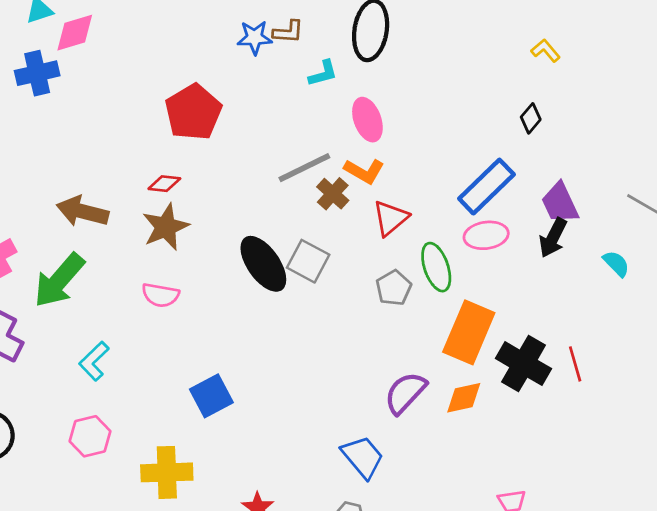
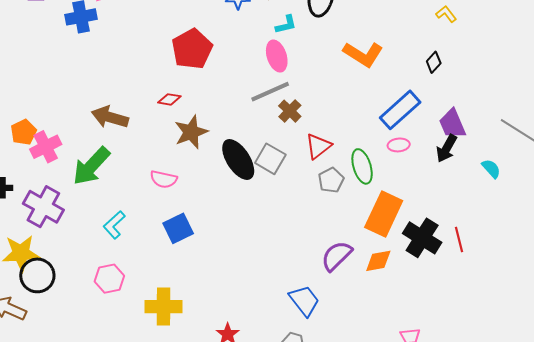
pink ellipse: (367, 120) -> (277, 56), moved
orange L-shape: (364, 171) -> (363, 54), moved, size x1.4
red triangle: (391, 218) -> (318, 146), moved
brown star: (166, 227) -> (191, 132), moved
pink ellipse: (486, 235) -> (399, 145), size x0.7
blue square: (211, 396) -> (178, 228), moved

